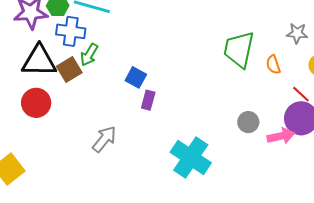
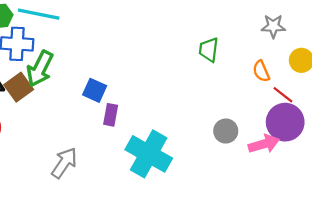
green trapezoid: (239, 49) -> (209, 50), size x0.6
green arrow: (89, 55) -> (40, 69), size x1.4
orange semicircle: (273, 65) -> (261, 71), moved
cyan cross: (191, 158) -> (149, 154), moved

